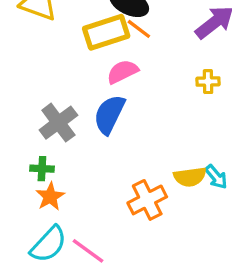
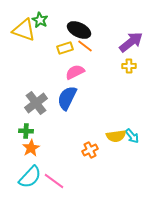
yellow rectangle: (106, 32) -> (65, 48), size x0.6
yellow cross: (208, 82) -> (129, 66), moved
orange cross: (147, 200) -> (90, 150), size x0.7

